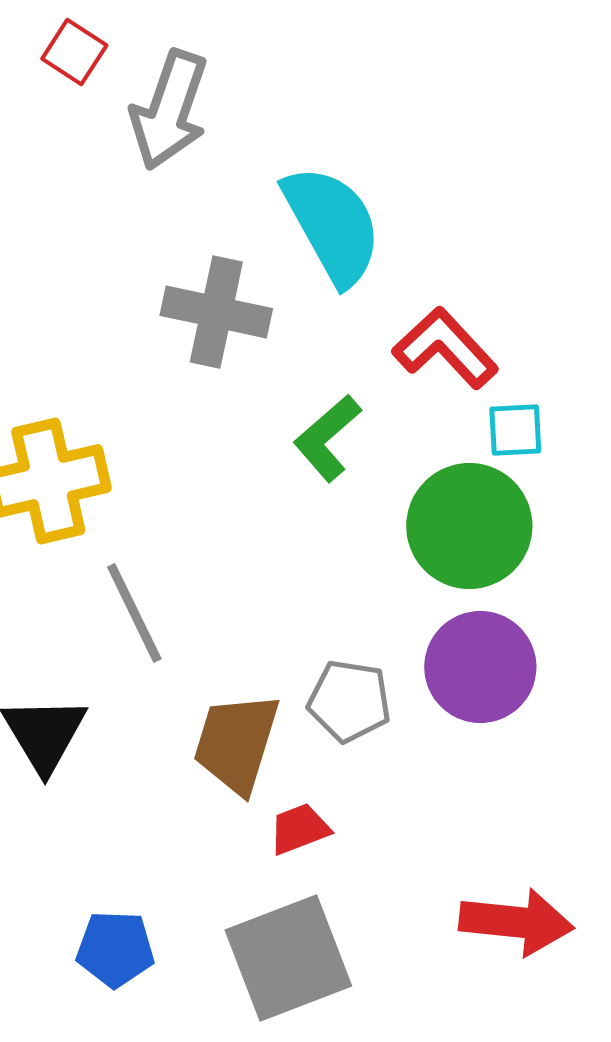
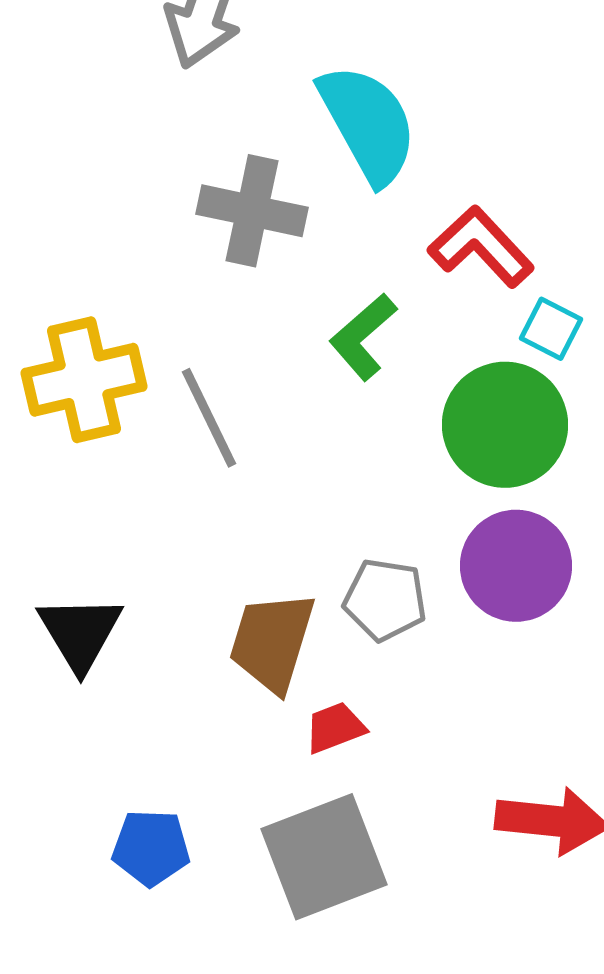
cyan square: (515, 430) -> (551, 329), turned 30
gray line: (134, 613) -> (209, 418), moved

